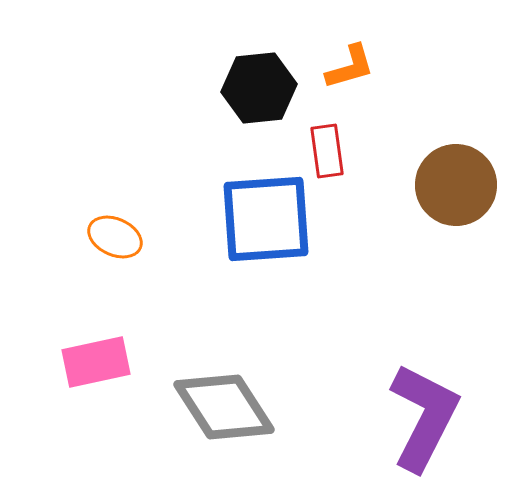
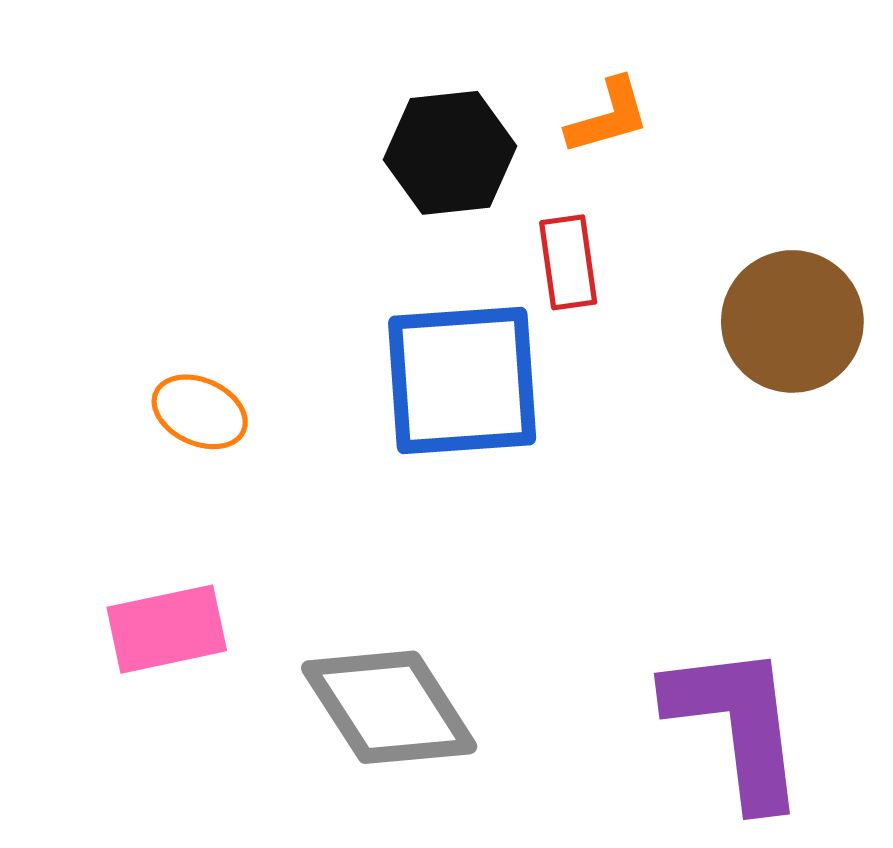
purple L-shape: (424, 417) -> (737, 725), turned -34

